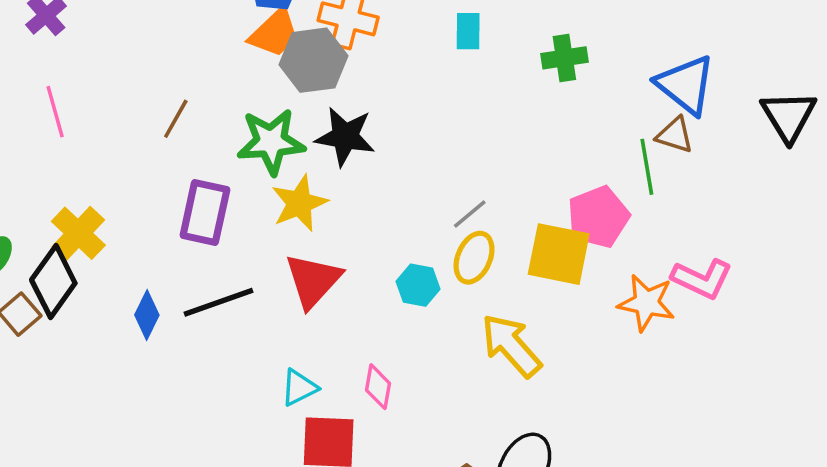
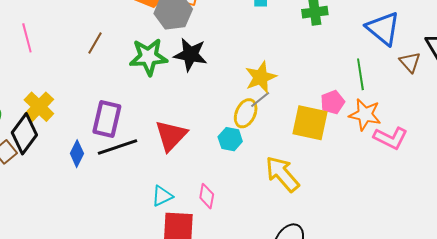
brown triangle: (675, 135) -> (410, 62), moved, turned 30
yellow star: (299, 203) -> (261, 77), moved
purple rectangle: (205, 213) -> (107, 119), moved
pink pentagon: (598, 217) -> (333, 102), size x0.7
yellow ellipse: (474, 258) -> (246, 113), moved
orange star: (646, 303) -> (365, 115), moved

